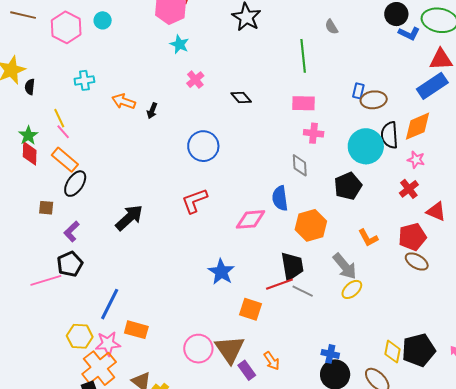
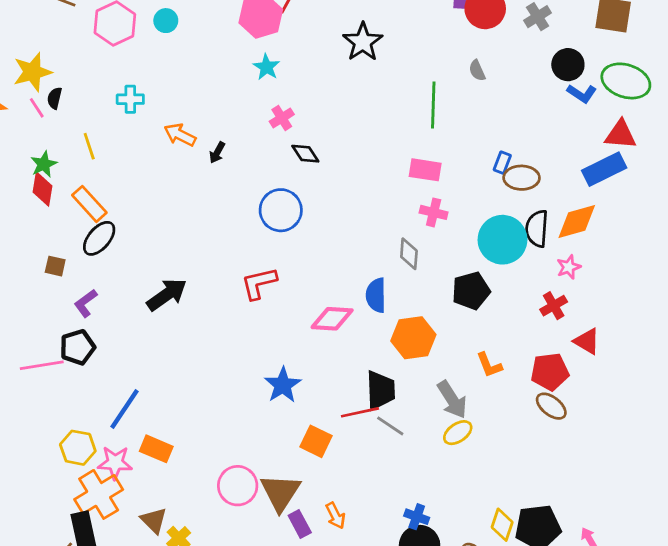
black diamond: (241, 98) -> (305, 154), moved
pink line: (63, 132) -> (37, 108), moved
pink star: (416, 160) -> (569, 267), turned 30

